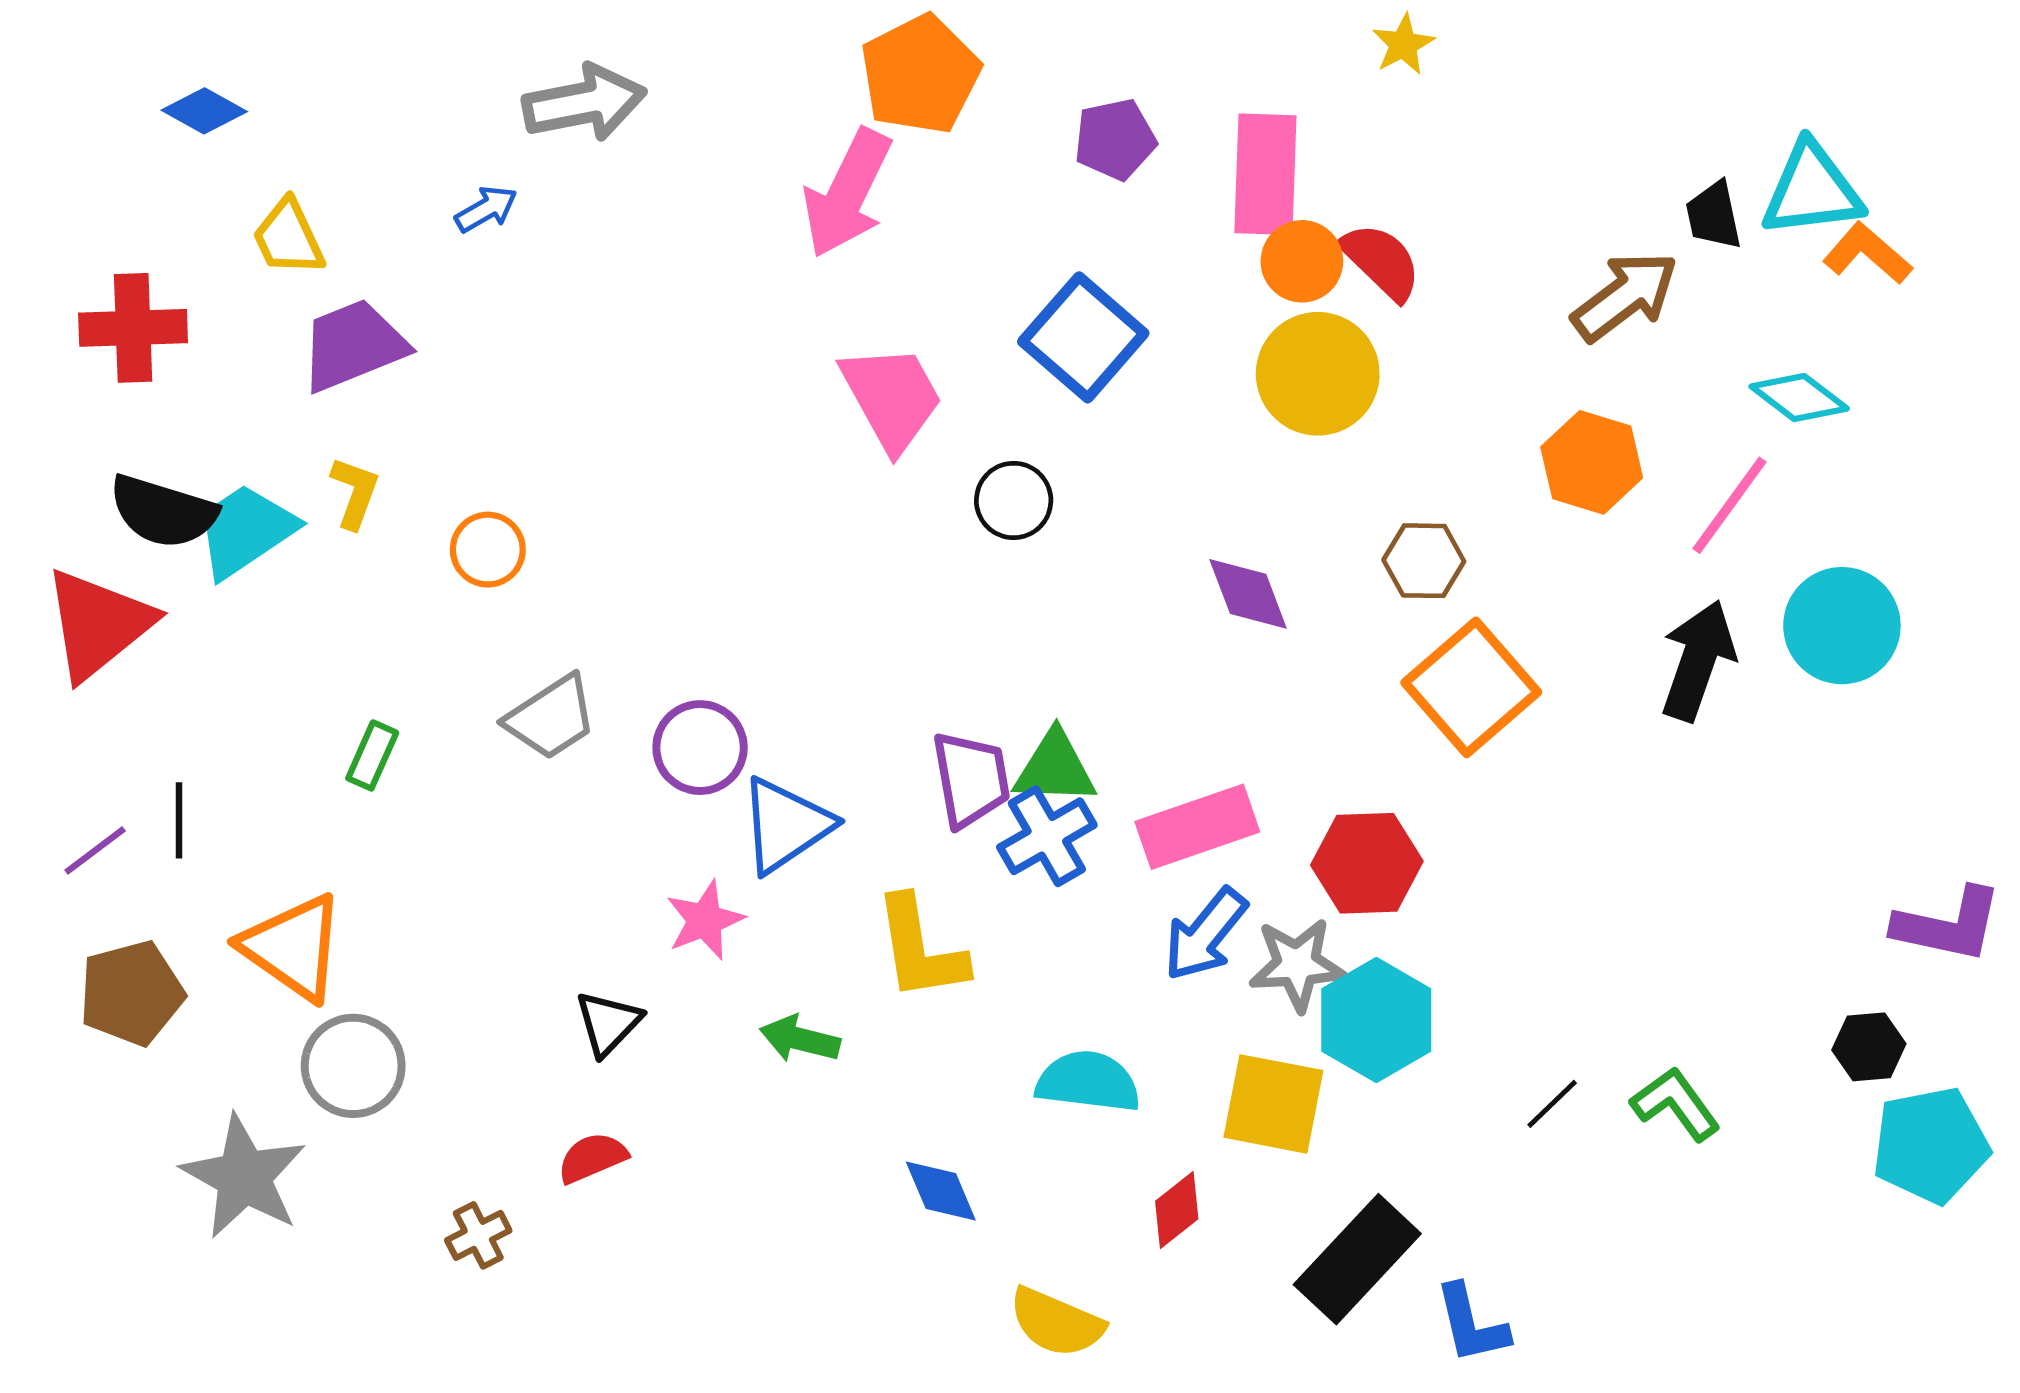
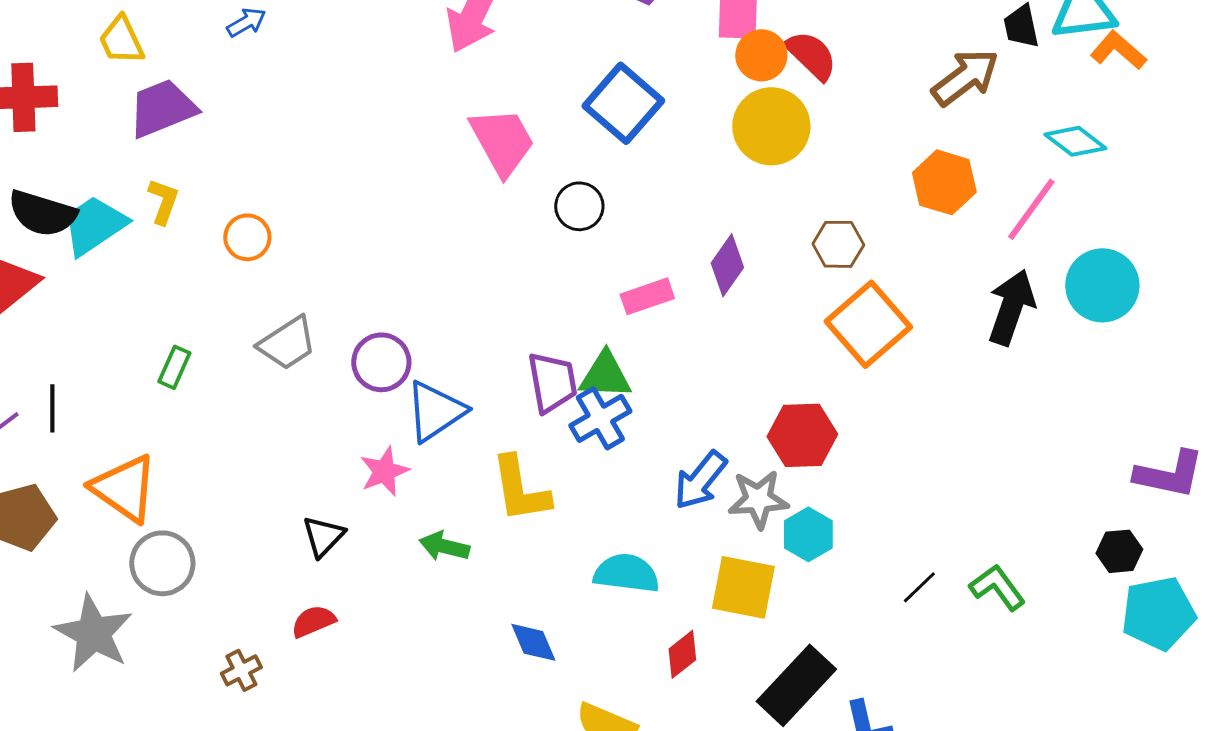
purple diamond: (1248, 594) -> (727, 265), turned 56
pink rectangle: (1197, 827) -> (647, 296), moved, size x0.7
cyan hexagon: (1376, 1020) -> (808, 534), size x0.7

